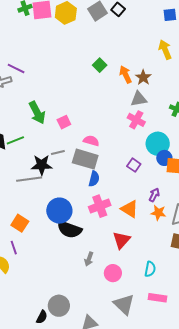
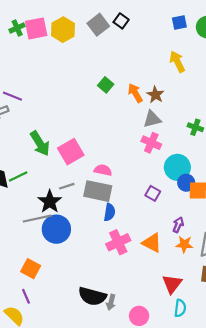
pink square: (64, 122) -> (71, 152), size x1.6
black star: (42, 165) -> (50, 202), turned -30
blue circle: (59, 211) -> (56, 229), moved
black semicircle: (69, 229) -> (92, 296), moved
red triangle: (121, 240) -> (172, 284), moved

